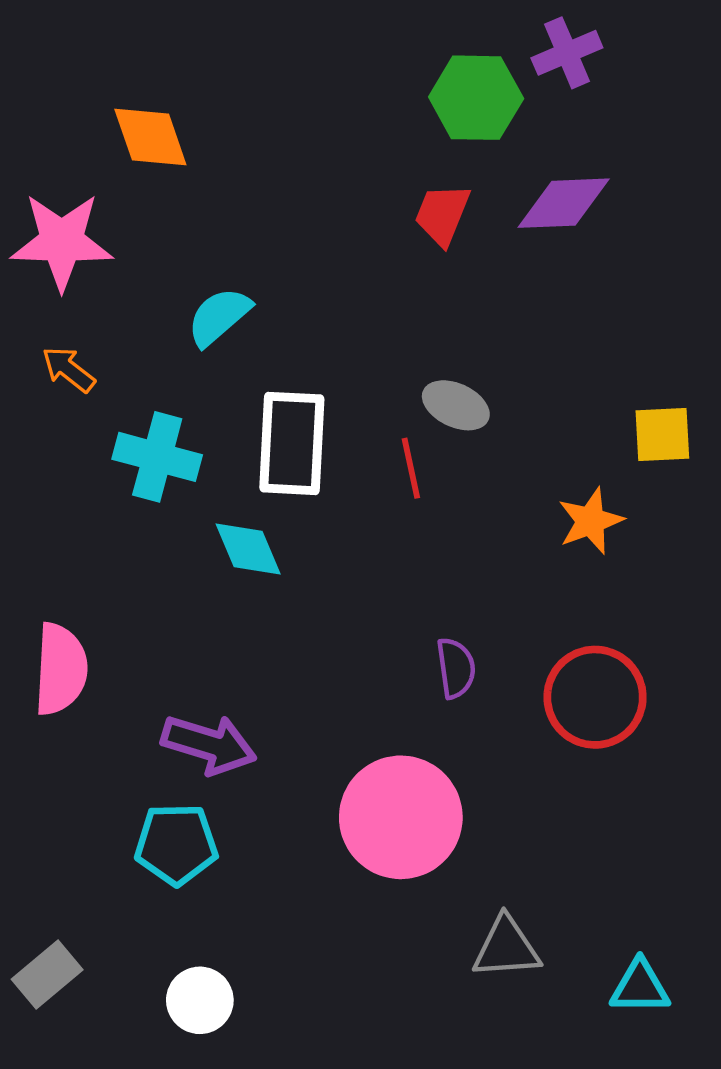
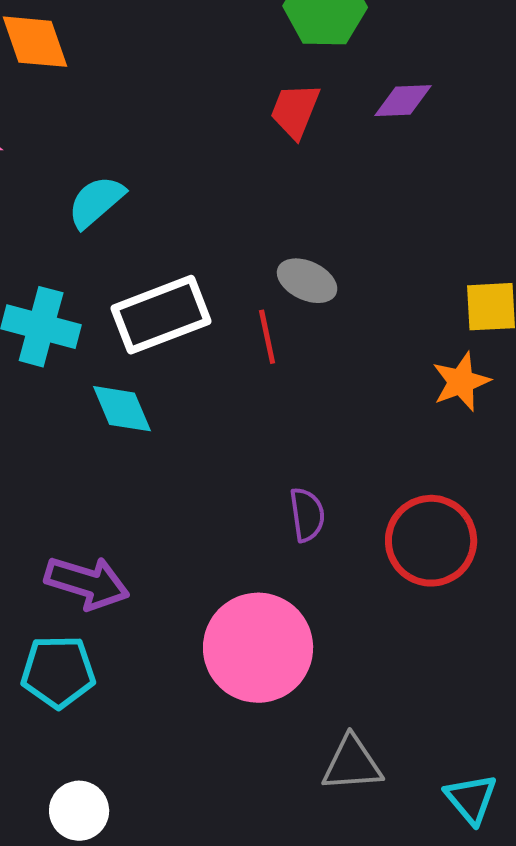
purple diamond: (564, 203) -> (403, 101), size x0.7
white rectangle: (292, 443) -> (161, 315), turned 66
orange star: (591, 521) -> (461, 382), moved
cyan triangle: (640, 987) -> (471, 799), turned 50

